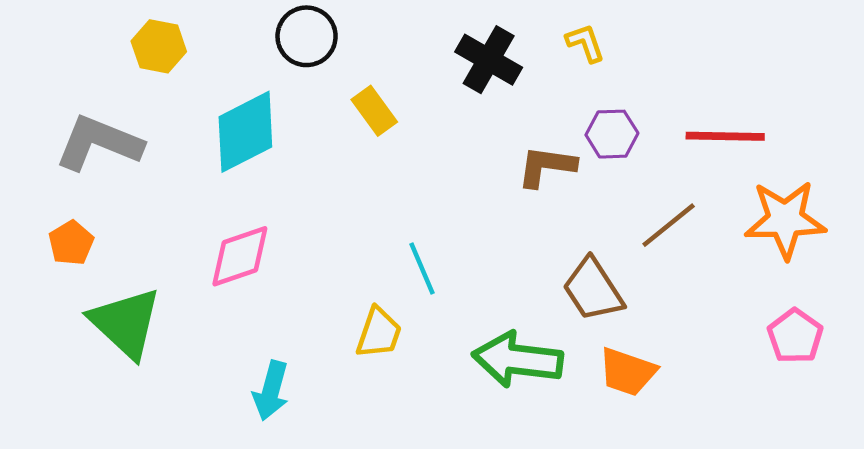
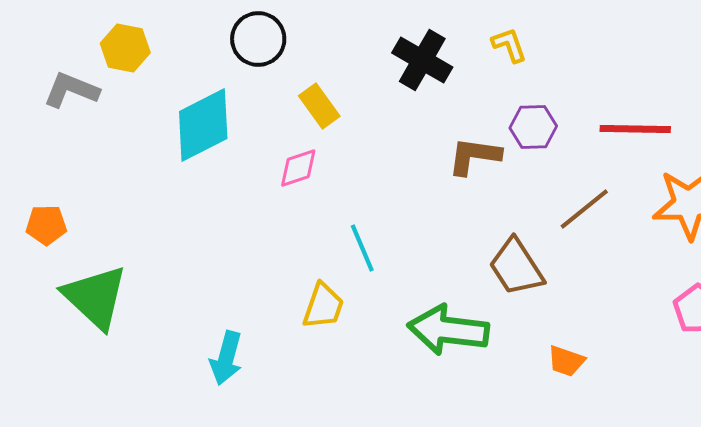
gray L-shape: (99, 143) -> (71, 90), moved, size x0.7
orange pentagon: (71, 243) -> (46, 225), turned 30
pink diamond: (240, 256) -> (298, 168), moved, size x0.7
orange trapezoid: (627, 372) -> (566, 361), moved, size x0.7

